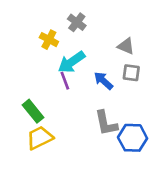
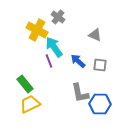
yellow cross: (49, 40) -> (37, 30), size x1.5
cyan arrow: (72, 62) -> (54, 47), turned 90
gray square: (131, 73) -> (100, 65), moved

